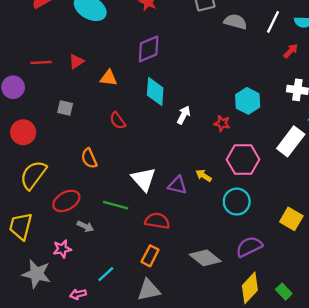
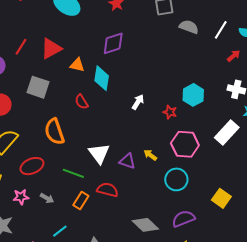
red triangle: (76, 61) -> (51, 48), size x1.6
red line: (41, 62) -> (21, 47), turned -60
cyan diamond: (155, 91) -> (102, 78), moved
gray square: (65, 108) -> (38, 87), size x1.6
orange semicircle: (89, 158) -> (54, 132), size x1.5
gray arrow: (85, 226) -> (47, 198), moved
pink star: (62, 249) -> (21, 197), moved
orange rectangle: (150, 256) -> (81, 201), moved

